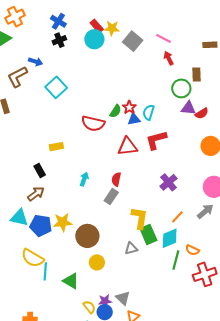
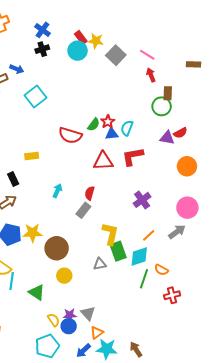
brown rectangle: (197, 75) -> (168, 93), moved
purple triangle: (188, 108) -> (167, 138), moved
red cross: (205, 274) -> (172, 295), size x0.7

